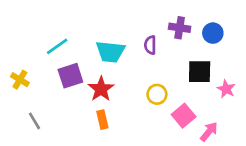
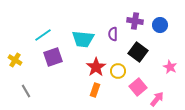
black square: (200, 72) -> (138, 52), moved, turned 36
red star: (101, 89) -> (96, 67), moved
orange rectangle: (102, 120) -> (95, 90), moved, turned 32

